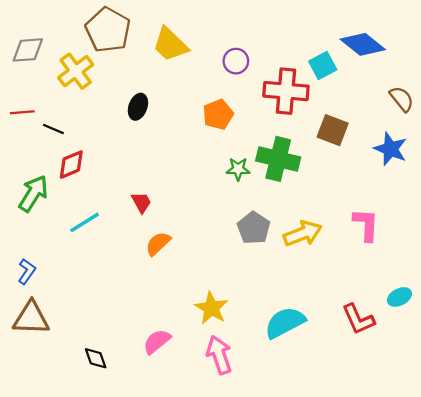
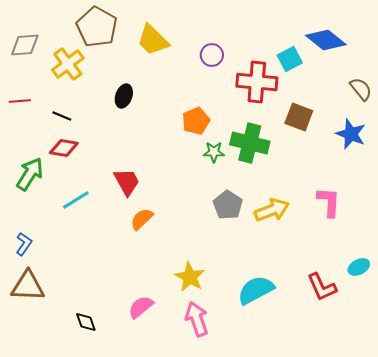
orange pentagon: (218, 114) -> (196, 121), moved
black line: (53, 129) -> (62, 116), moved
red diamond: (71, 165) -> (64, 148), turned 32
red trapezoid: (141, 202) -> (127, 182), size x1.4

